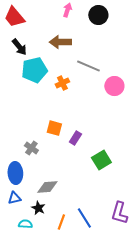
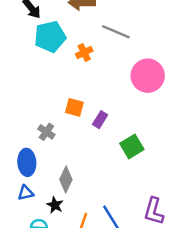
pink circle: (114, 86) -> (148, 76), moved, size x1.4
gray diamond: (47, 187) -> (66, 179), turned -60

